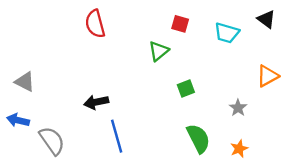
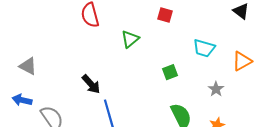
cyan trapezoid: (227, 33) -> (204, 48), moved
green triangle: (159, 51) -> (130, 39), moved
black arrow: (96, 102) -> (91, 84), turned -120

